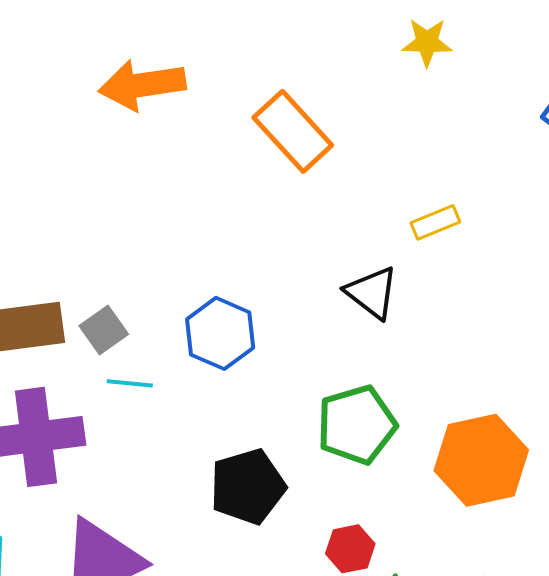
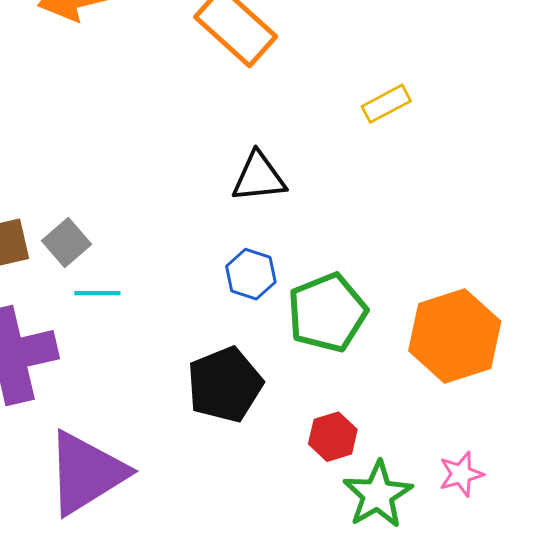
black triangle: (372, 293) -> (259, 177), moved, turned -38
blue hexagon: (220, 333) -> (251, 274), moved, size x0.7

